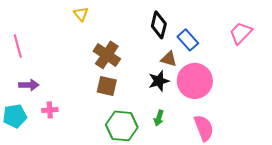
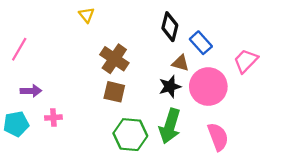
pink trapezoid: (241, 33) -> (246, 61), moved
pink line: (18, 46) -> (19, 49), turned 45
green arrow: (159, 118) -> (170, 126), size x2.0

